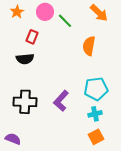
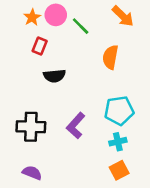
orange star: (17, 12) -> (32, 17), moved
black semicircle: (25, 59) -> (54, 76), moved
purple semicircle: (13, 139) -> (32, 173), moved

